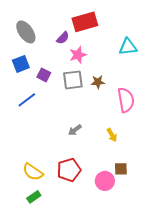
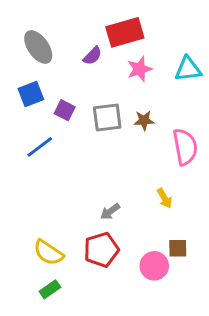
pink star: (78, 55) -> (140, 69), moved
gray arrow: (75, 130) -> (110, 211), moved

